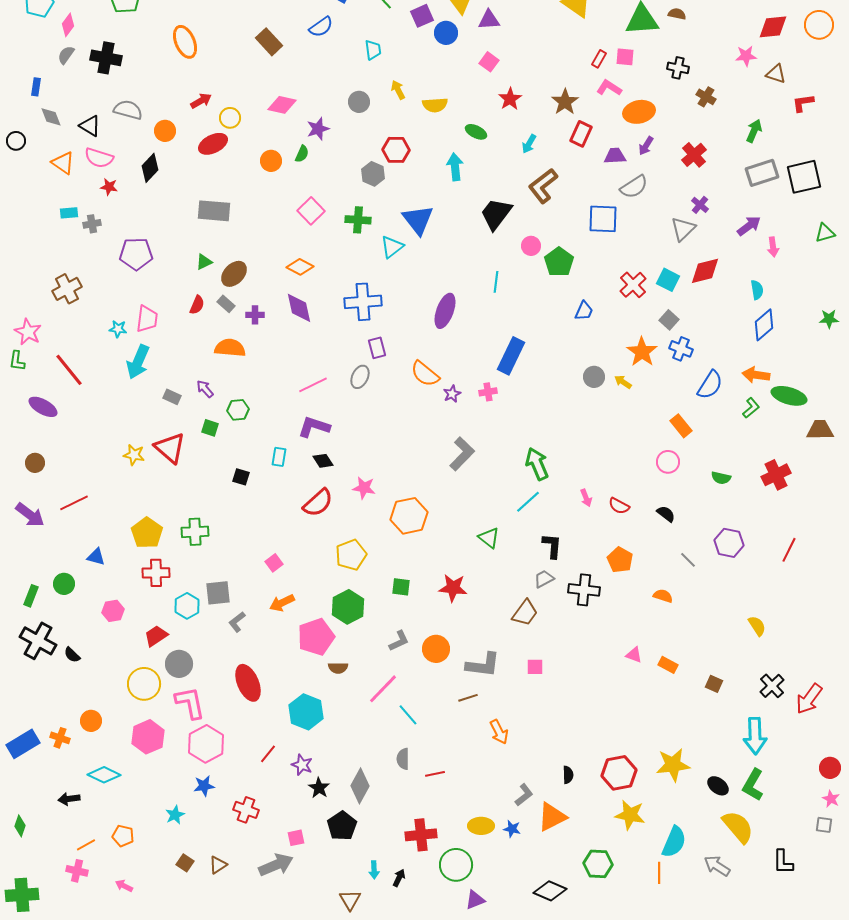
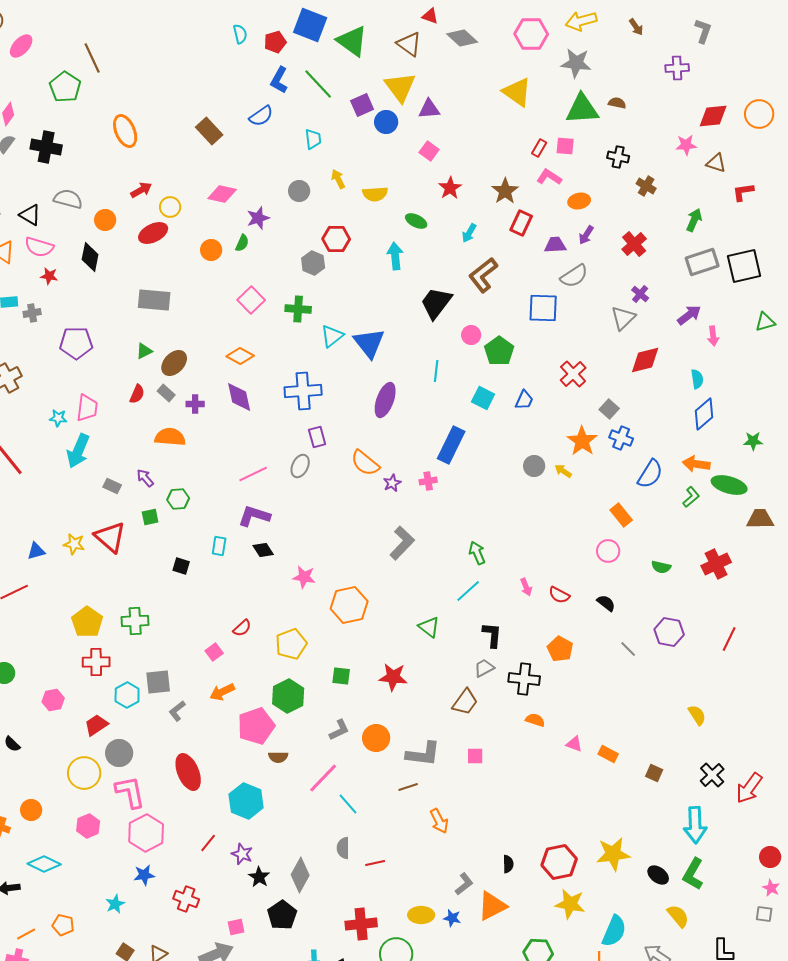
orange ellipse: (639, 112) -> (579, 201), size x0.7
black diamond: (150, 168) -> (90, 257), turned -32
blue triangle: (418, 220) -> (369, 343), moved
cyan square: (668, 280) -> (483, 398), moved
green star: (829, 319) -> (753, 441), moved
green square: (210, 428) -> (150, 517), turned -30
green arrow: (537, 464) -> (477, 553), size x0.7
red semicircle: (318, 503) -> (242, 628), moved, size x0.6
blue triangle: (96, 557) -> (36, 551), moved, turned -30
orange semicircle: (663, 596) -> (535, 720), moved
pink hexagon: (148, 737) -> (88, 826), size x0.7
yellow semicircle: (738, 827) -> (678, 916), size x0.7

